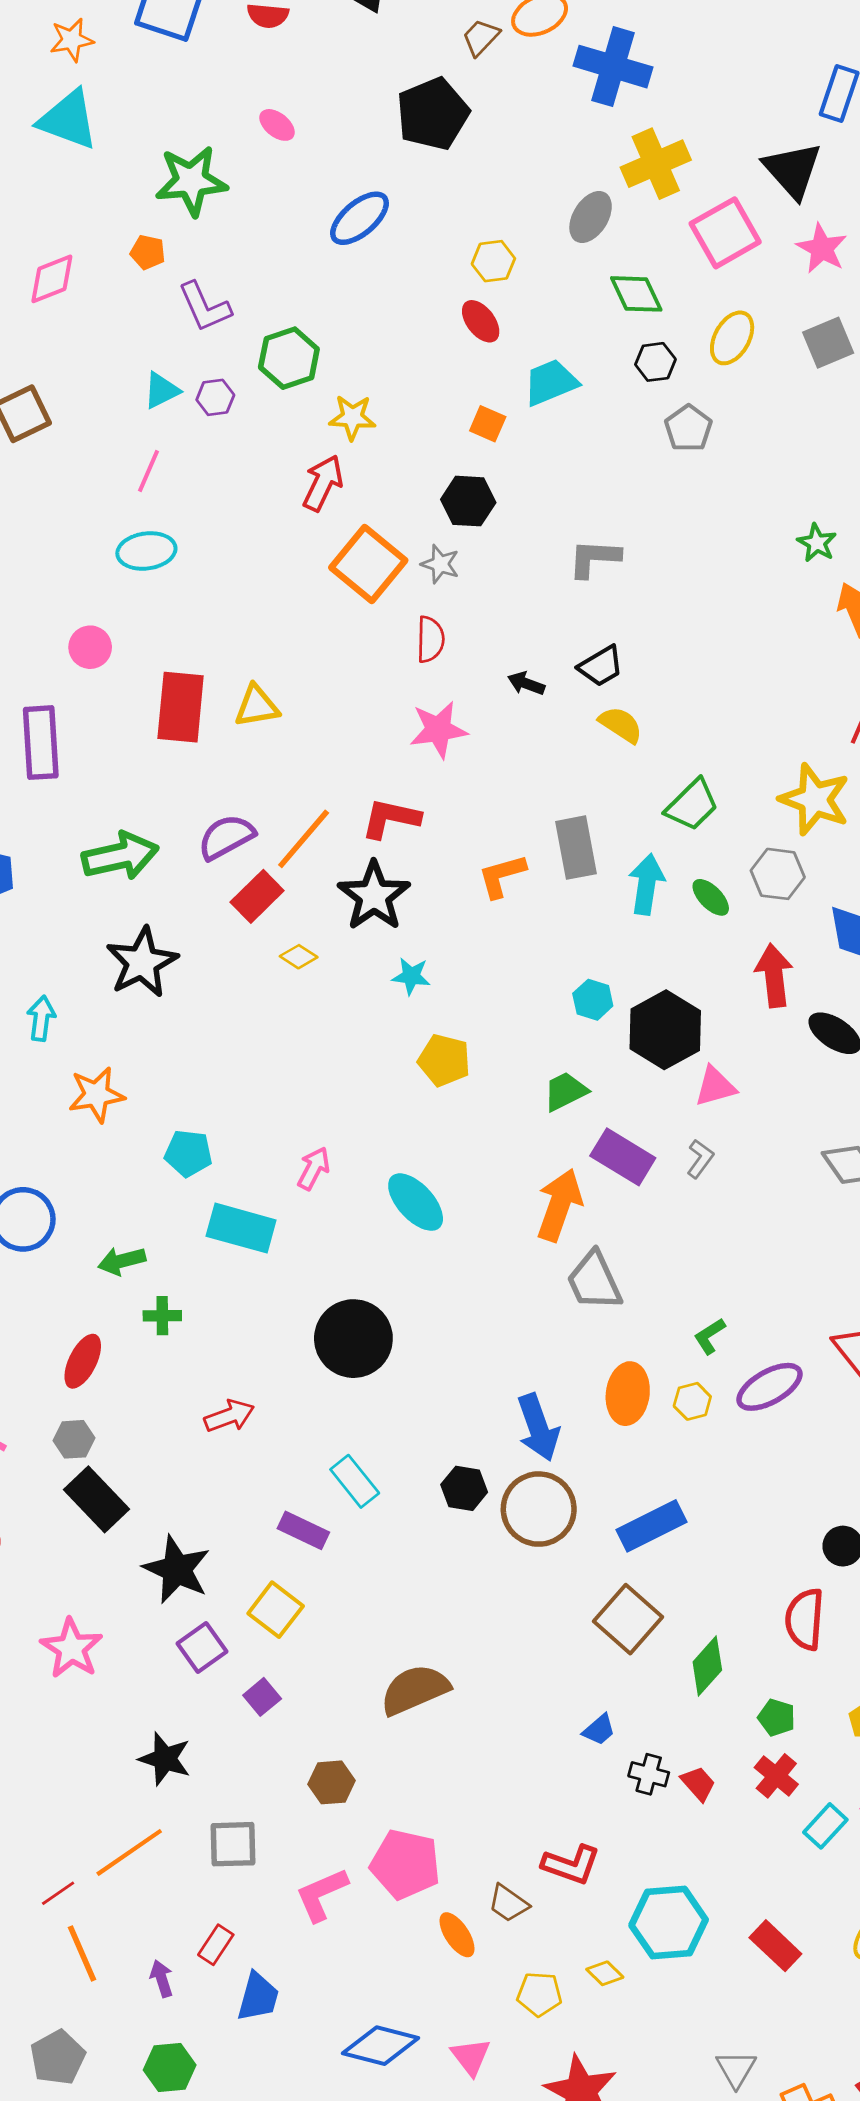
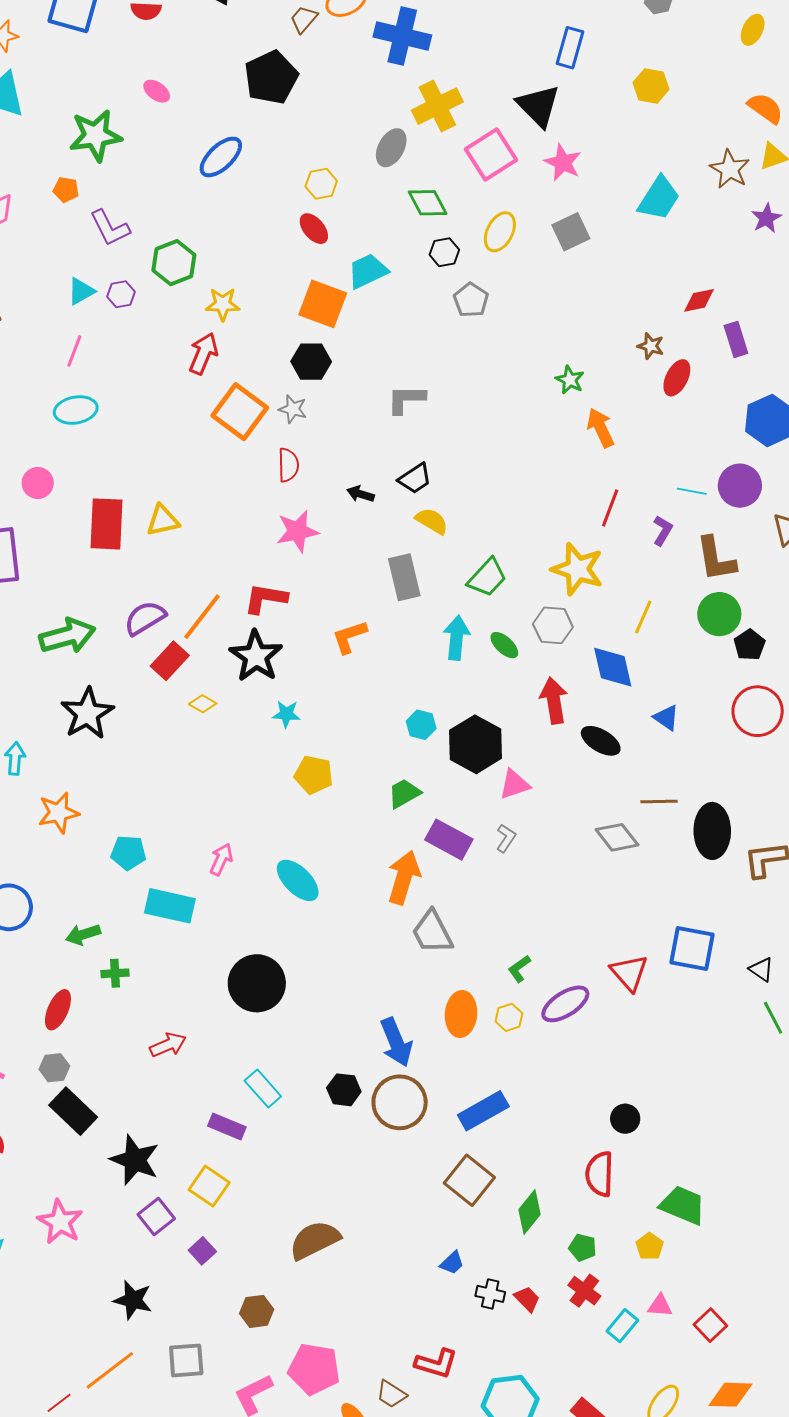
orange square: (488, 424) -> (323, 304), size x1.8
gray rectangle: (576, 848) -> (404, 577), moved

